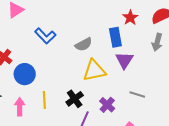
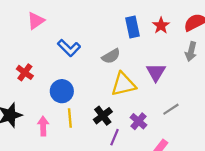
blue rectangle: (115, 37) -> (133, 27), moved
blue circle: (25, 74) -> (62, 91), moved
gray line: (137, 95) -> (171, 109), turned -49

